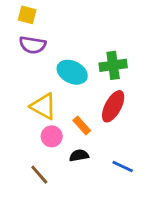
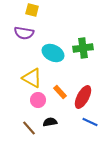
yellow square: (27, 15) -> (32, 10), moved
red ellipse: (113, 106) -> (83, 97), moved
black semicircle: (79, 155) -> (50, 122), moved

